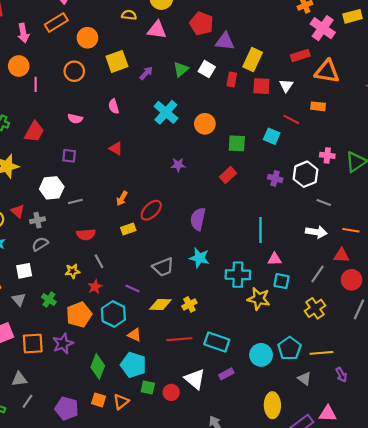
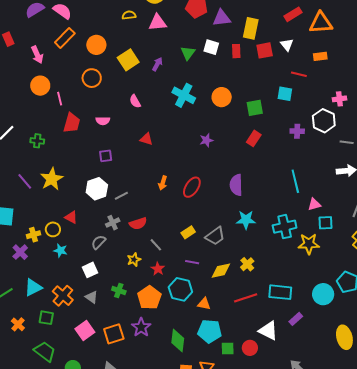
red trapezoid: (34, 132) -> (72, 123), moved
gray cross: (38, 220) -> (113, 223), moved
yellow rectangle: (128, 229) -> (188, 232), moved

